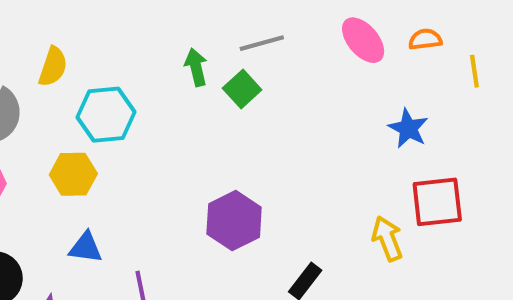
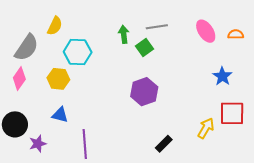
purple hexagon: (234, 221) -> (144, 92), moved
yellow arrow: (387, 239) -> (206, 128), turned 45

